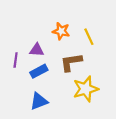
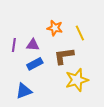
purple line: (16, 60) -> (14, 45), moved
blue triangle: (39, 101) -> (24, 91), moved

